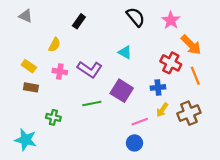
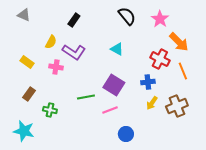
purple L-shape: (90, 69) -> (74, 52), moved
brown rectangle: (31, 87) -> (29, 94), moved, turned -64
pink line: (140, 122) -> (110, 110), moved

